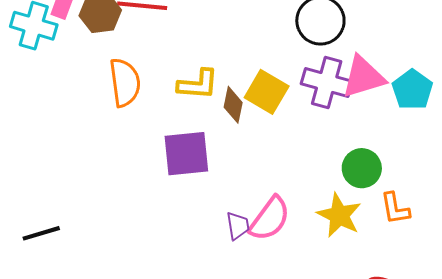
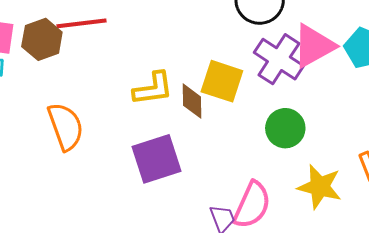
orange semicircle: (125, 83) -> (66, 126), moved
purple cross: (327, 83) -> (279, 59), turned 30
green circle: (362, 168) -> (285, 128), moved

